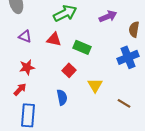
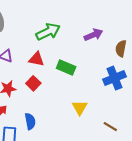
red square: (69, 70) -> (33, 83), moved
blue semicircle: (62, 97) -> (30, 121), moved

